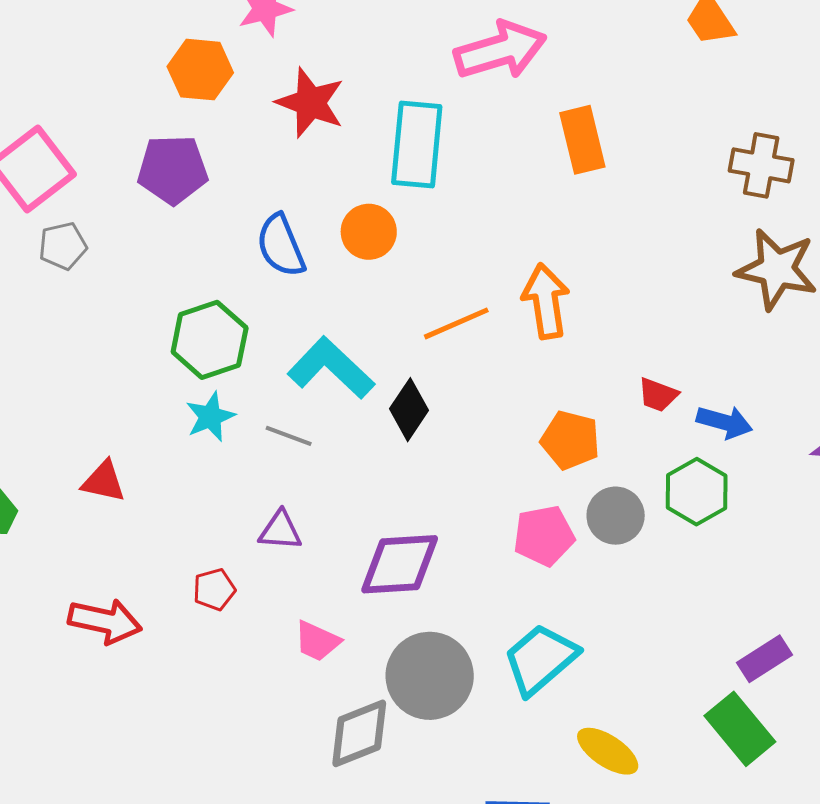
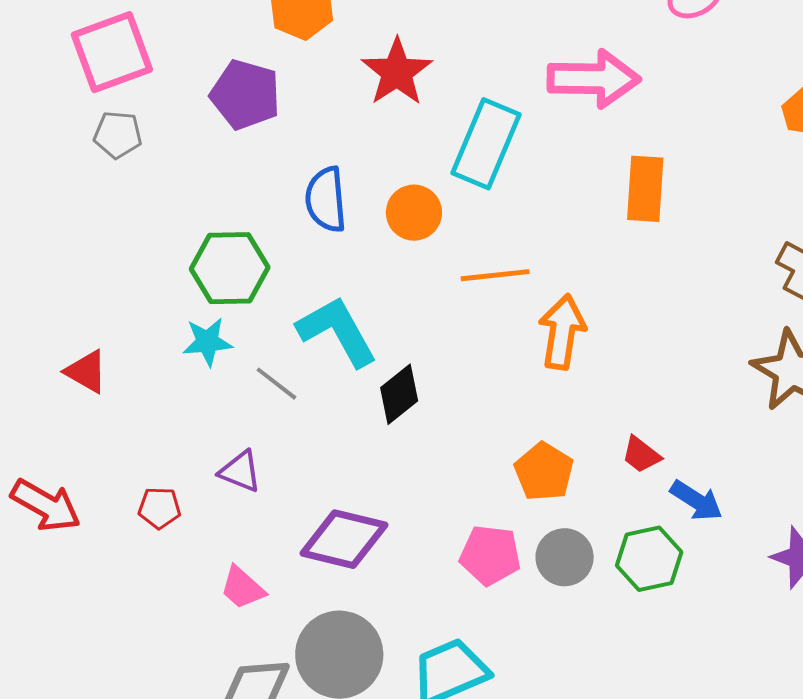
orange line: (456, 323) -> (495, 275), moved

